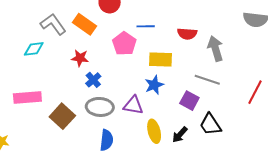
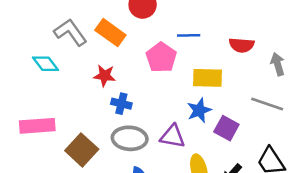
cyan diamond: (34, 49) -> (46, 64), turned 60
gray arrow: (215, 49) -> (278, 64), size x0.7
blue cross: (93, 80) -> (121, 104), turned -35
purple square: (189, 101) -> (226, 128), moved

